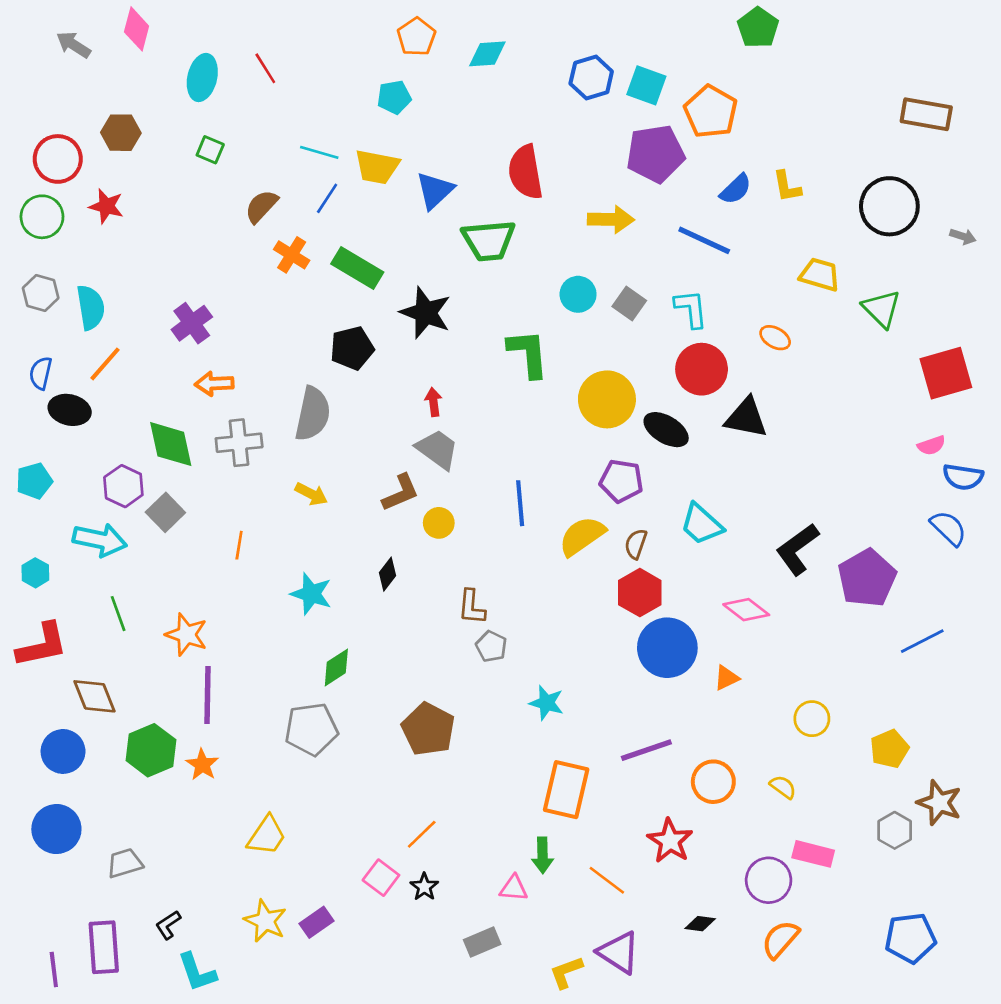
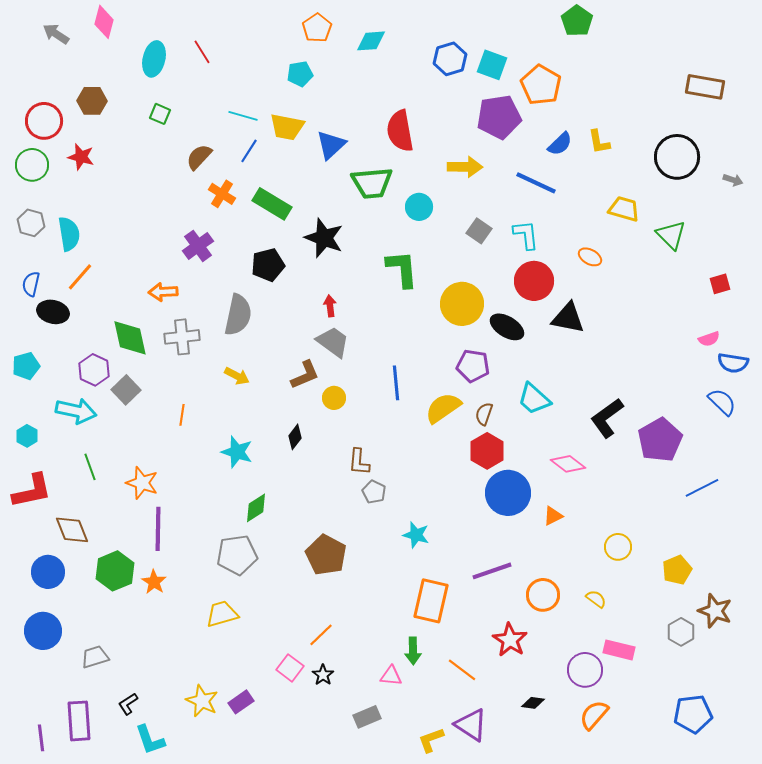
cyan circle: (578, 294) -> (419, 207), moved
purple cross: (192, 323) -> (198, 246), moved
red square: (946, 373) -> (720, 284), size x0.5
yellow trapezoid: (267, 836) -> (222, 614), moved, turned -140

